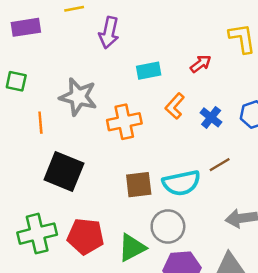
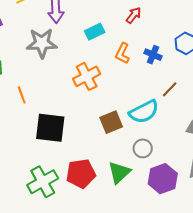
gray star: (78, 97) -> (42, 43), moved
gray circle: (168, 227) -> (143, 148), size x0.7

